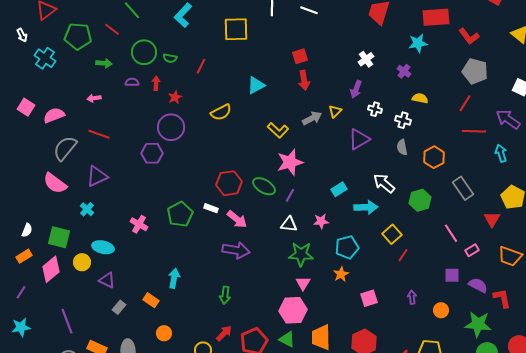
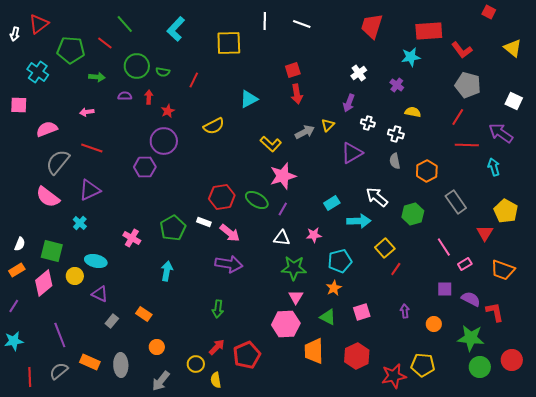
white arrow: (22, 35) -> (15, 34), moved, turned 40
pink square: (26, 107) -> (19, 105), moved, turned -30
cyan arrow: (174, 278) -> (167, 271), moved
green triangle: (287, 339) -> (328, 317), moved

